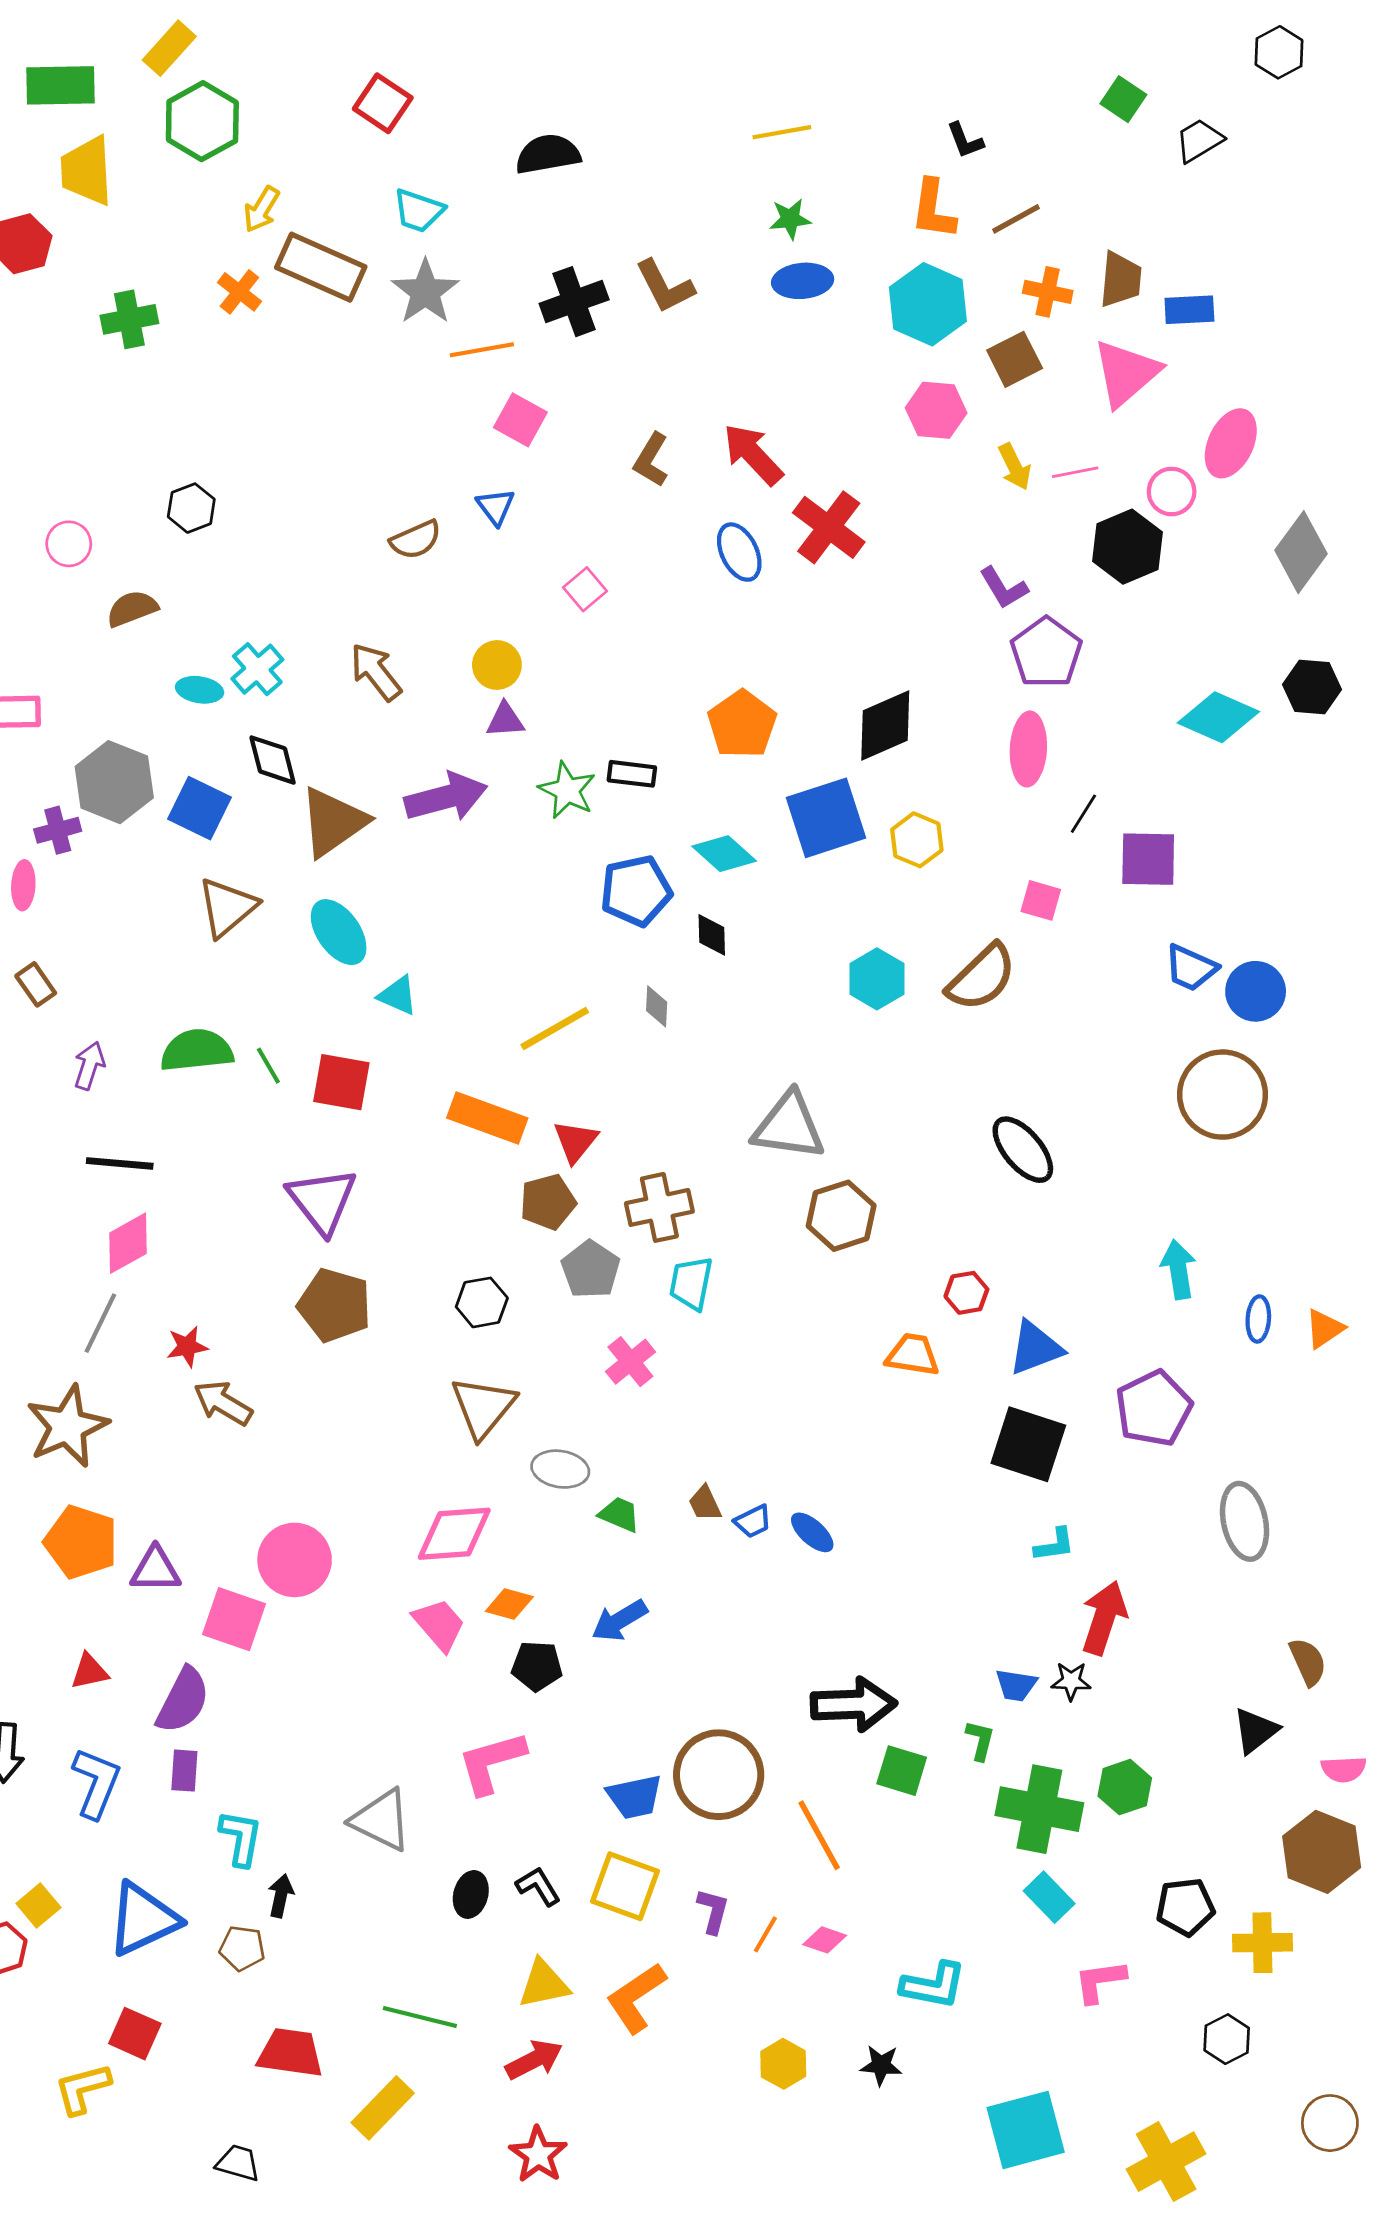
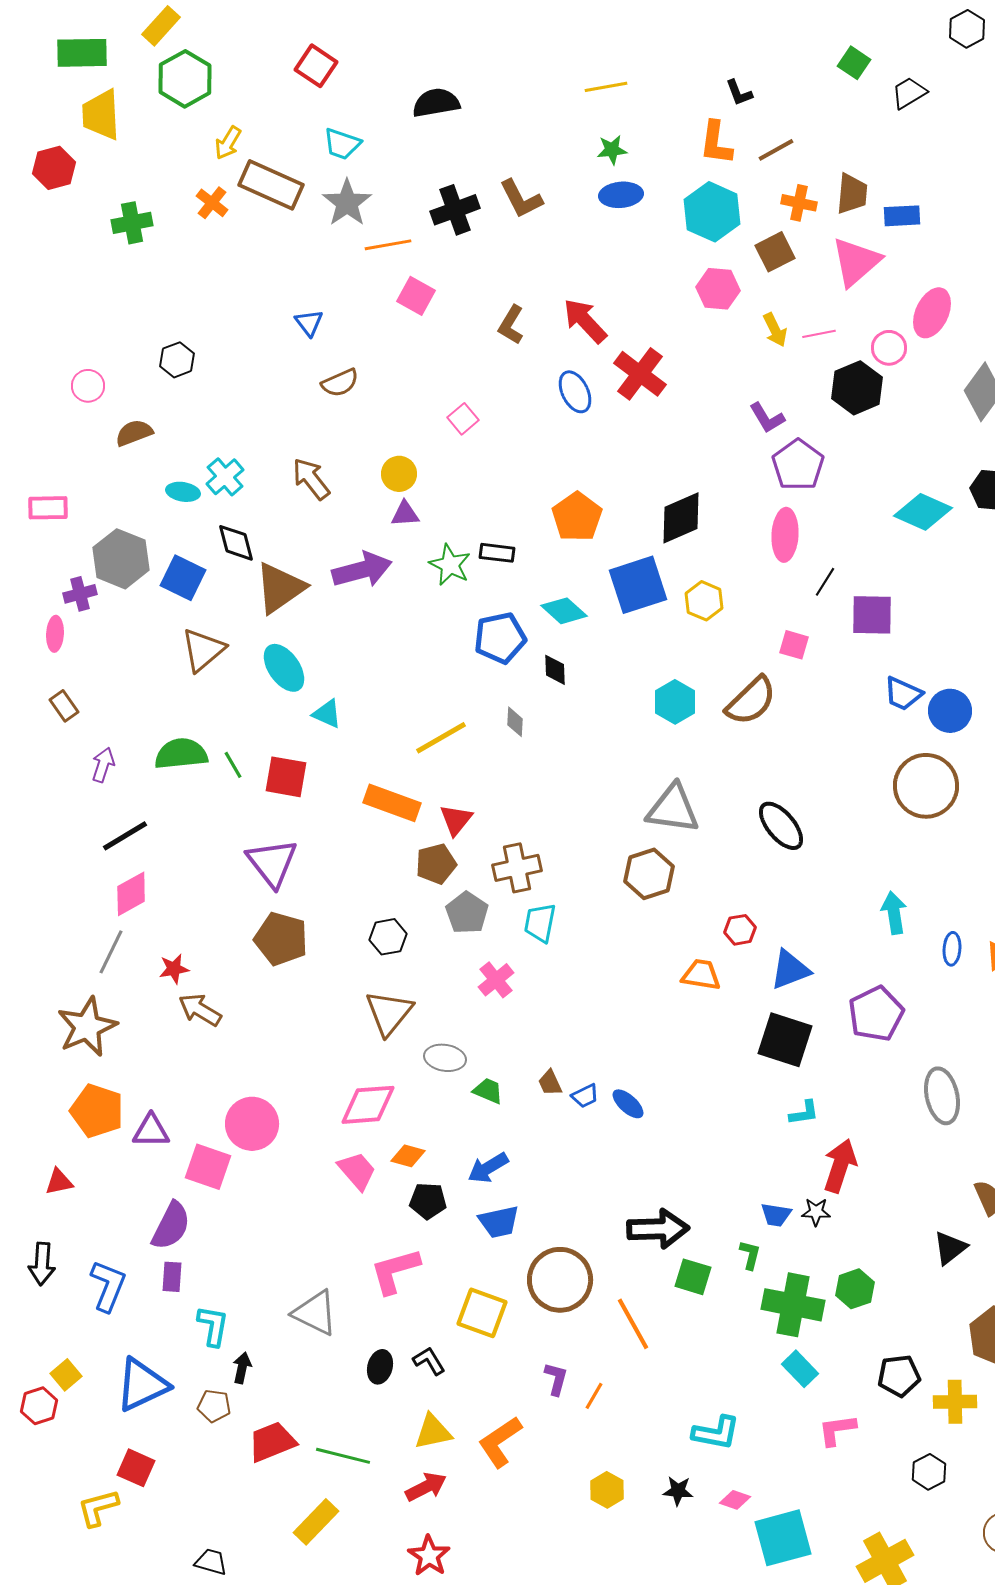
blue triangle: (496, 507) -> (309, 323), moved
gray triangle: (789, 1126) -> (673, 809), moved
black line: (120, 1163) -> (125, 836), turned -36
red triangle: (89, 1671) -> (59, 1182), moved
blue trapezoid: (635, 1797) -> (499, 1222), moved
yellow square: (625, 1886) -> (482, 1313), moved
pink diamond: (825, 1940) -> (735, 1500), moved
red trapezoid: (290, 2053) -> (272, 1442), moved, turned -30

